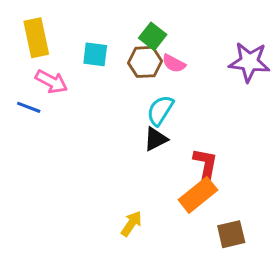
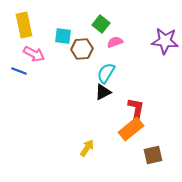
brown hexagon: (145, 62) -> (82, 49), moved
pink semicircle: (174, 63) -> (115, 42), turned 133

